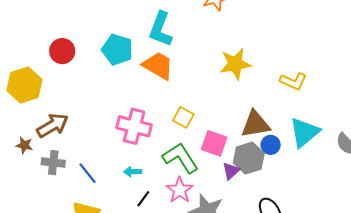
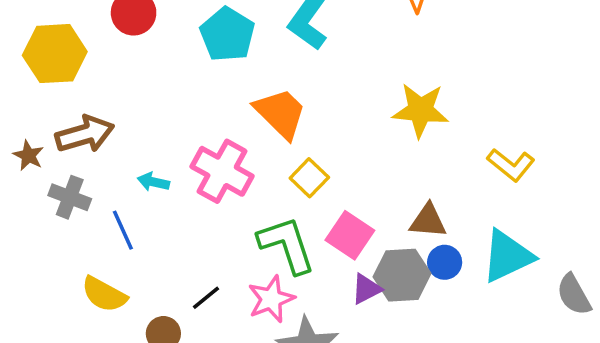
orange trapezoid: (158, 66) -> (280, 113), moved
brown triangle: (255, 124) -> (428, 221), size x0.7
cyan arrow: (133, 172) -> (153, 182), moved

